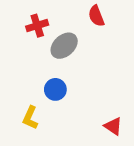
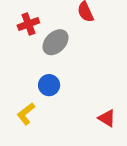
yellow L-shape: (30, 118) -> (26, 114), turned 30

